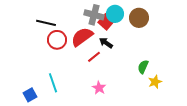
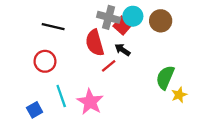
red semicircle: (82, 37) -> (95, 43), turned -70
red circle: (57, 40) -> (45, 61), moved
green semicircle: (143, 67) -> (165, 77), size x1.5
pink star: (99, 88) -> (90, 102), moved, size x1.6

